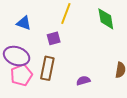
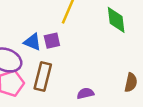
blue triangle: (24, 23) -> (32, 42), moved

